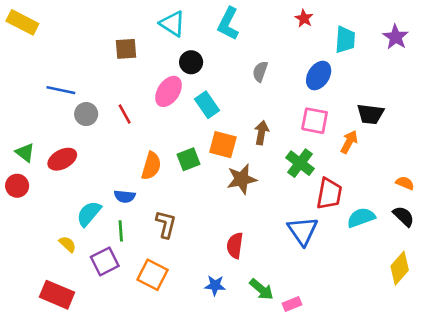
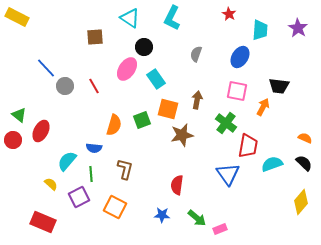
blue line: (61, 90) -> (46, 68), turned 35
red ellipse: (62, 159) -> (41, 131), moved, turned -35

